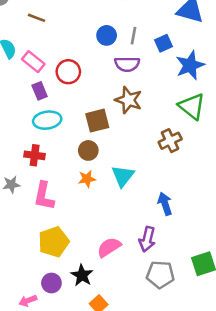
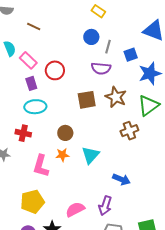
blue circle: (107, 35) -> (91, 37), moved
brown star: (129, 100) -> (116, 97), moved
green triangle: (192, 106) -> (149, 105), turned 40
brown square: (97, 121) -> (87, 100), moved
pink L-shape: (44, 196) -> (41, 166), moved
blue arrow: (165, 204) -> (121, 179), turned 126

